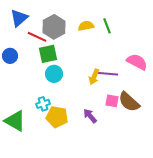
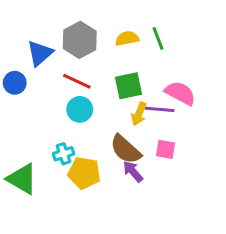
blue triangle: (19, 18) -> (40, 53), moved
red line: (37, 37) -> (77, 81), moved
green square: (48, 54) -> (129, 86), moved
pink semicircle: (137, 62) -> (180, 93), moved
brown semicircle: (129, 102) -> (126, 149), moved

